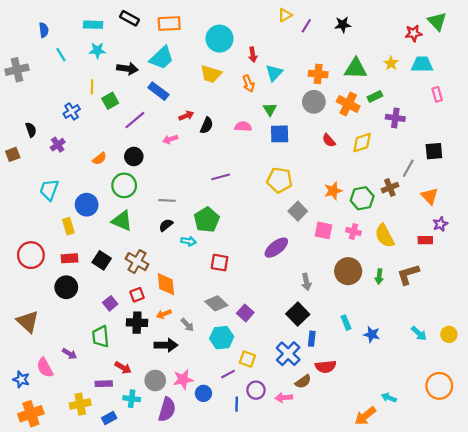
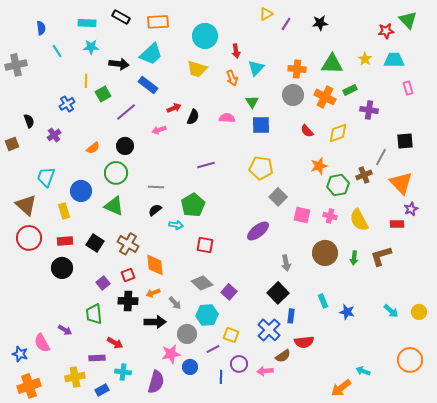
orange star: (333, 191) -> (319, 166), moved
orange triangle: (430, 196) -> (401, 183), size x1.4
brown triangle: (28, 322) -> (26, 205), moved
gray circle: (155, 380) -> (187, 334), moved

